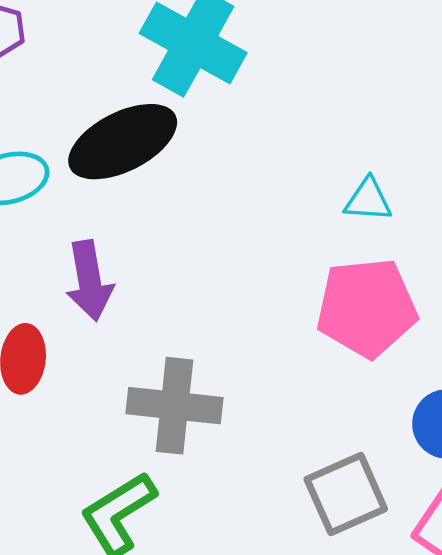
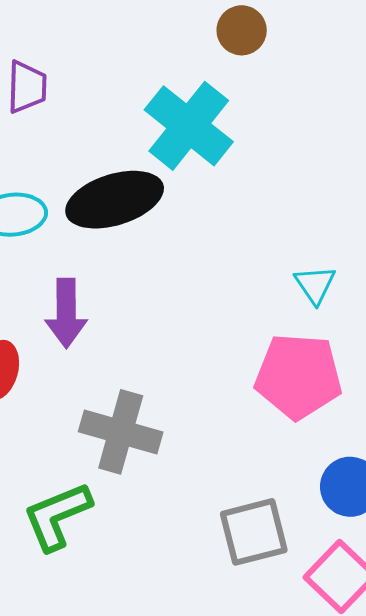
cyan triangle: (368, 200) -> (315, 285), turned 42

